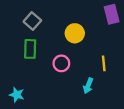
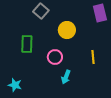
gray square: (32, 21) -> (41, 11), moved
cyan arrow: (88, 86) -> (66, 77), moved

